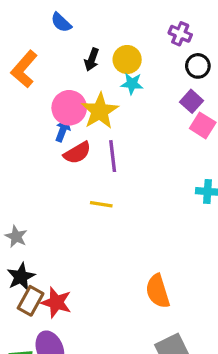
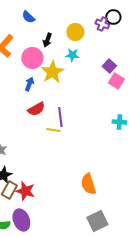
yellow circle: (127, 60) -> (75, 32), moved
black circle: (198, 66) -> (113, 17), moved
pink circle: (69, 108) -> (32, 58), moved
red semicircle: (77, 153) -> (36, 109), moved
purple line: (113, 156) -> (60, 117), moved

